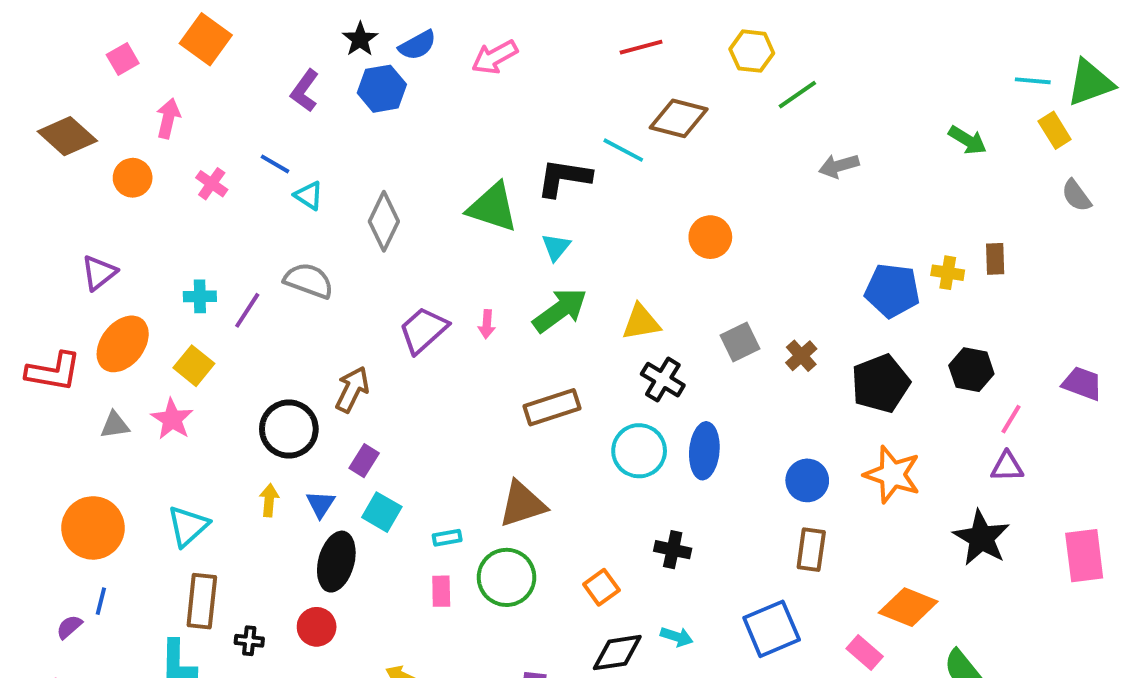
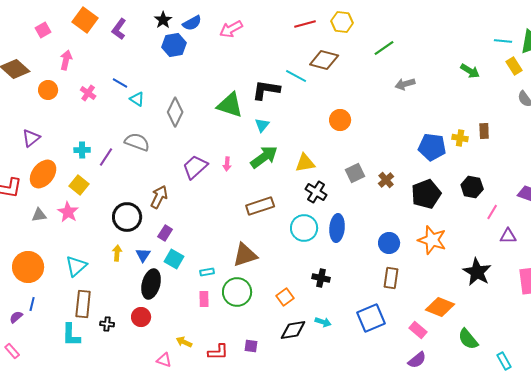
yellow hexagon: (752, 51) -> (342, 22), moved
purple L-shape: (305, 91) -> (119, 29), moved
purple triangle: (1007, 467) -> (508, 236), moved

